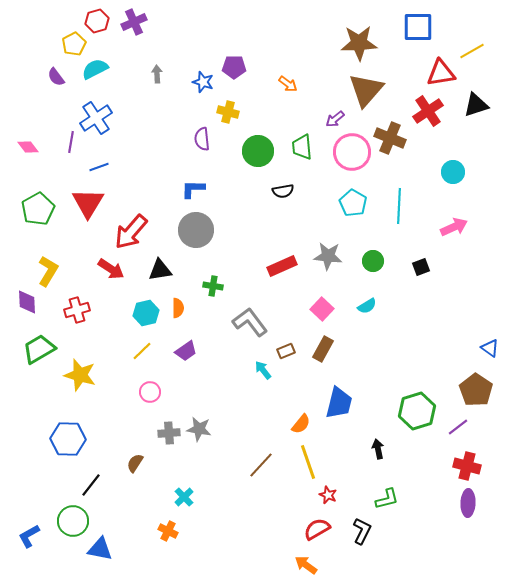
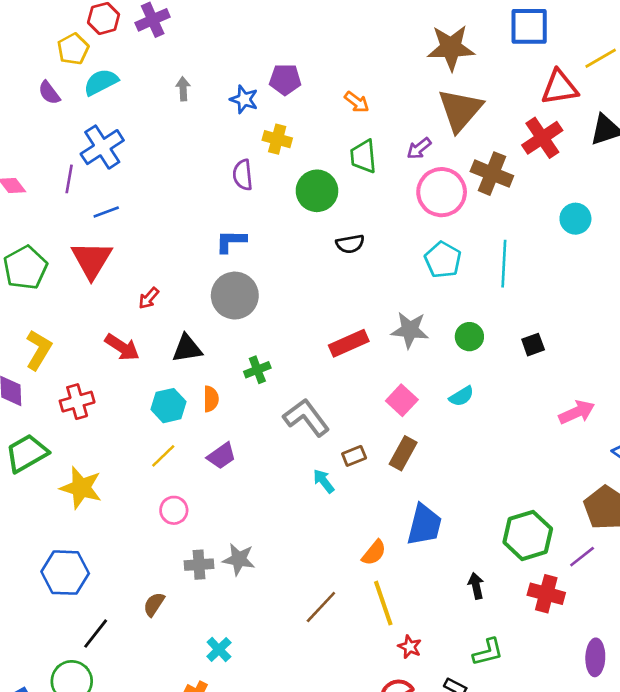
green trapezoid: (302, 147) -> (363, 156), moved
pink arrow: (454, 227) -> (577, 412), moved
red arrow: (131, 232) -> (149, 298), size x0.5
green cross: (213, 286) -> (257, 370), turned -30
red cross: (467, 466) -> (546, 594), moved

